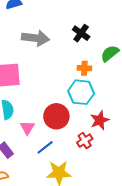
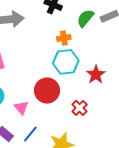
red star: (100, 120) -> (96, 75), moved
blue line: (45, 147) -> (30, 134), moved

